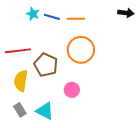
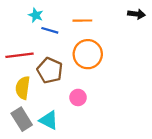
blue line: (52, 17) -> (50, 30), moved
gray rectangle: (20, 110) -> (22, 119), size x1.5

